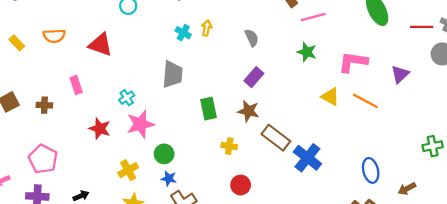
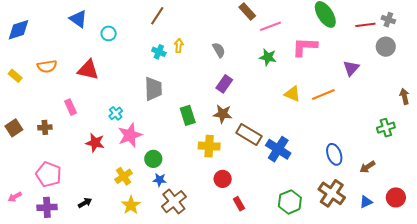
pink L-shape: (353, 62) -> (305, 47), moved
orange line: (365, 101) -> (323, 94), turned -45
yellow cross: (229, 146) -> (209, 146), size x1.5

